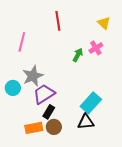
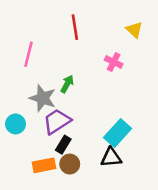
pink cross: (96, 48) -> (114, 62), moved, turned -32
green arrow: (78, 55) -> (67, 84), moved
gray star: (33, 76) -> (43, 98), turned -30
cyan circle: (13, 88) -> (16, 124), moved

